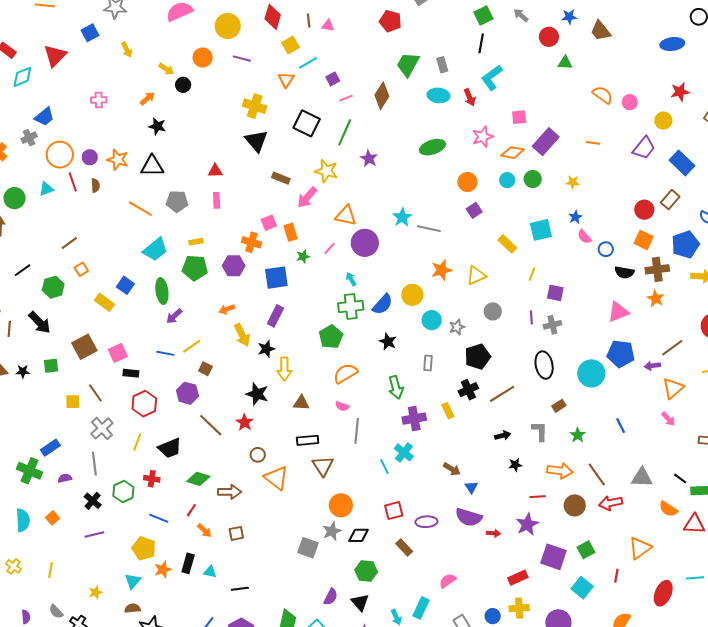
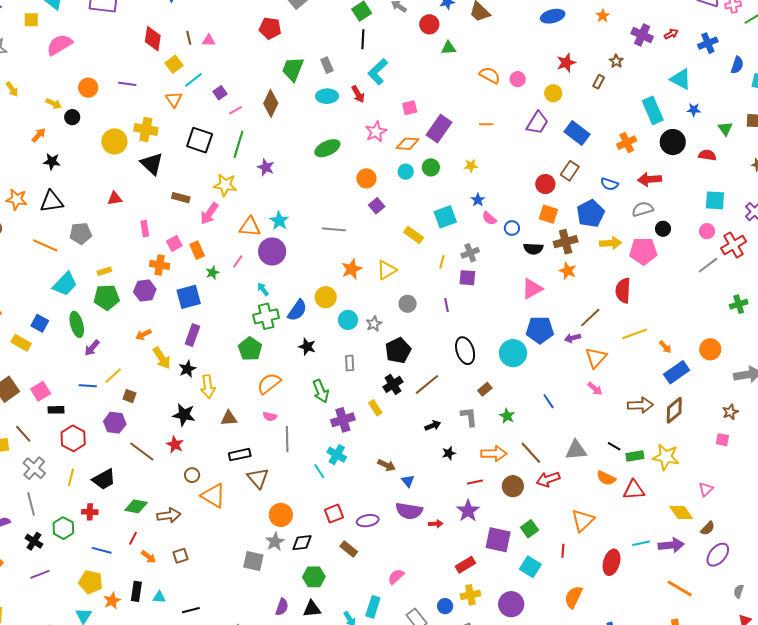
yellow circle: (228, 26) -> (114, 141), moved
pink rectangle: (217, 200) -> (145, 228), moved
cyan star: (402, 217) -> (279, 221), moved
gray cross: (552, 325) -> (470, 253), moved
black triangle: (360, 602) -> (312, 609), turned -48

